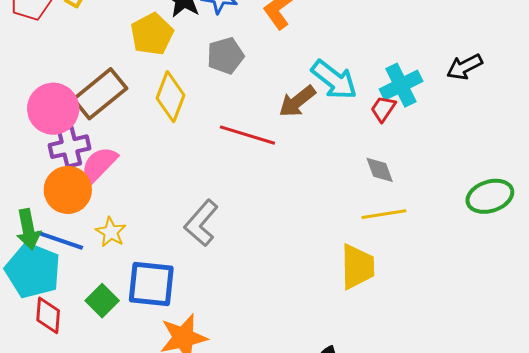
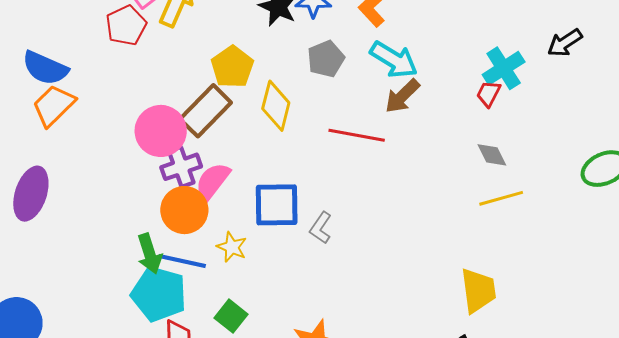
yellow pentagon: (152, 34) -> (232, 67), moved
cyan arrow: (334, 80) -> (394, 60), moved
gray L-shape: (201, 223) -> (321, 228), size x0.7
yellow trapezoid: (357, 267) -> (478, 290), moved
blue square: (151, 284) -> (277, 205), moved

